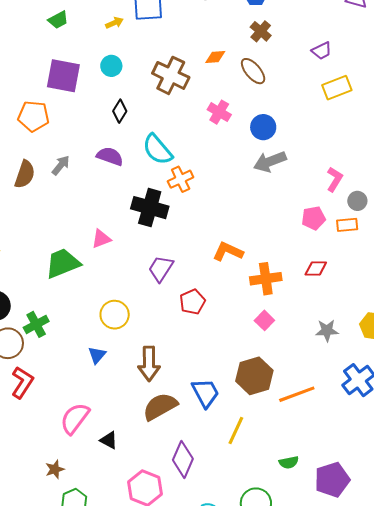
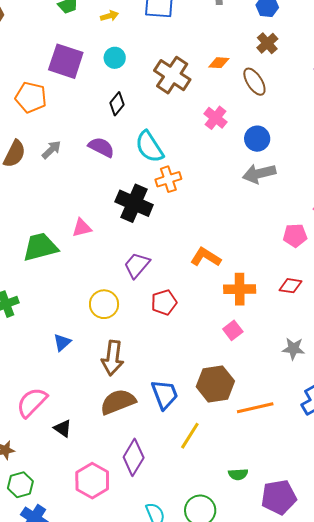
yellow arrow: (114, 23) -> (109, 16), moved
yellow circle: (115, 315) -> (104, 304), moved

